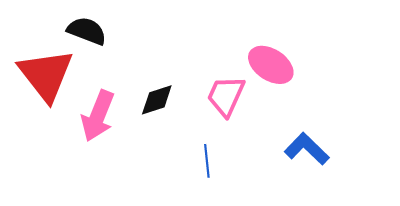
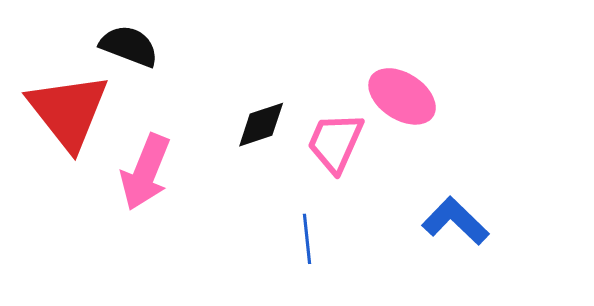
black diamond: (157, 100) -> (261, 125), moved

